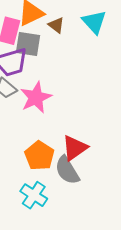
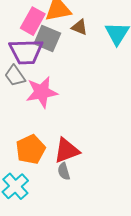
brown triangle: (56, 25) -> (79, 27), turned -30
gray semicircle: (67, 170) -> (64, 171), moved, size x0.6

